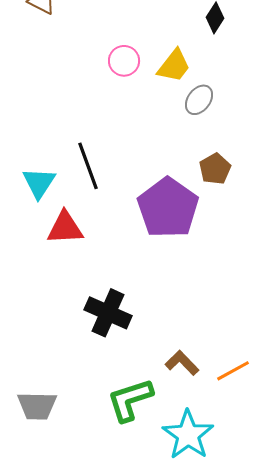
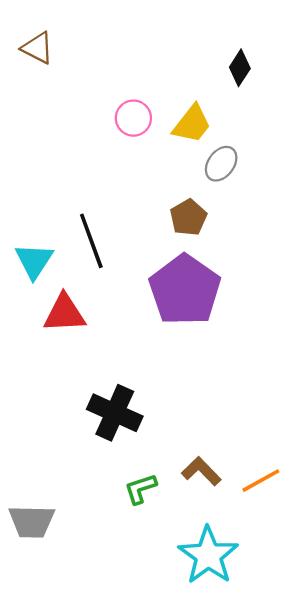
brown pentagon: (215, 169) -> (188, 217), moved
green L-shape: (130, 400) -> (140, 489), moved, size x0.6

